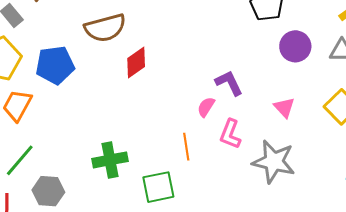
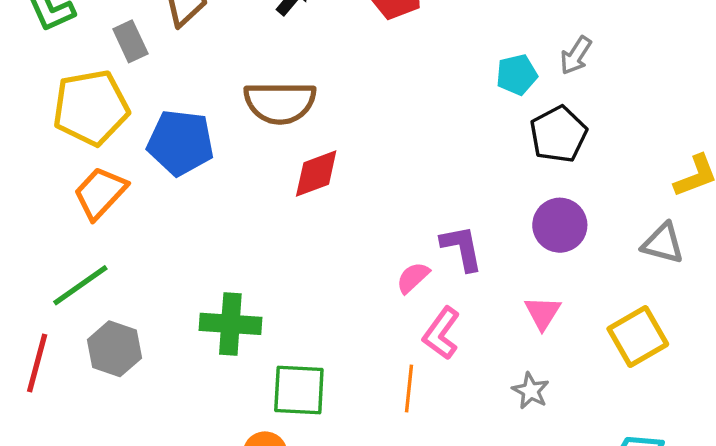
purple circle: (295, 46) -> (560, 225), moved
orange line: (186, 147) -> (409, 389), moved
gray star: (274, 162) -> (531, 391), moved, size x0.5

